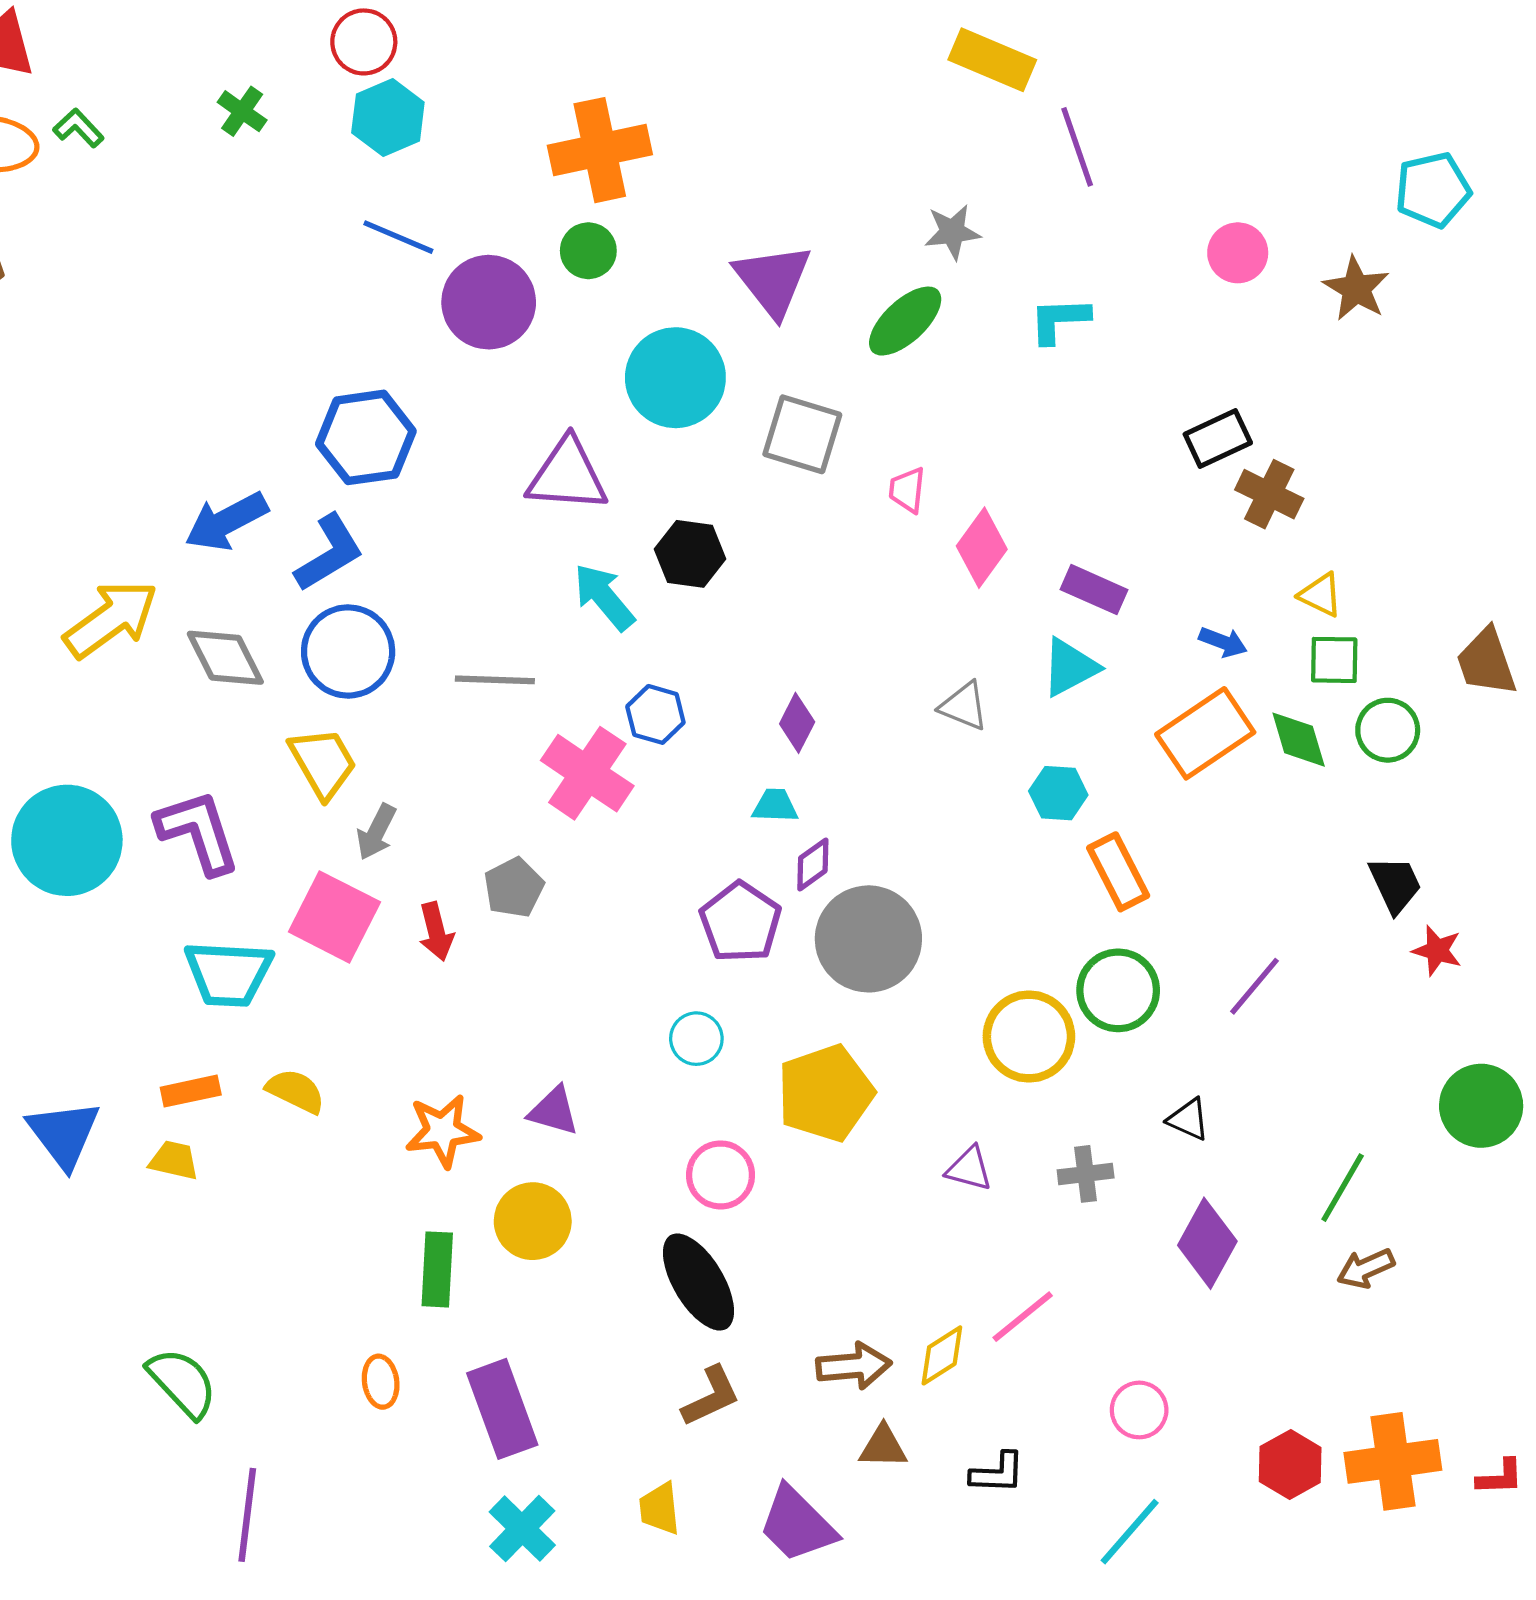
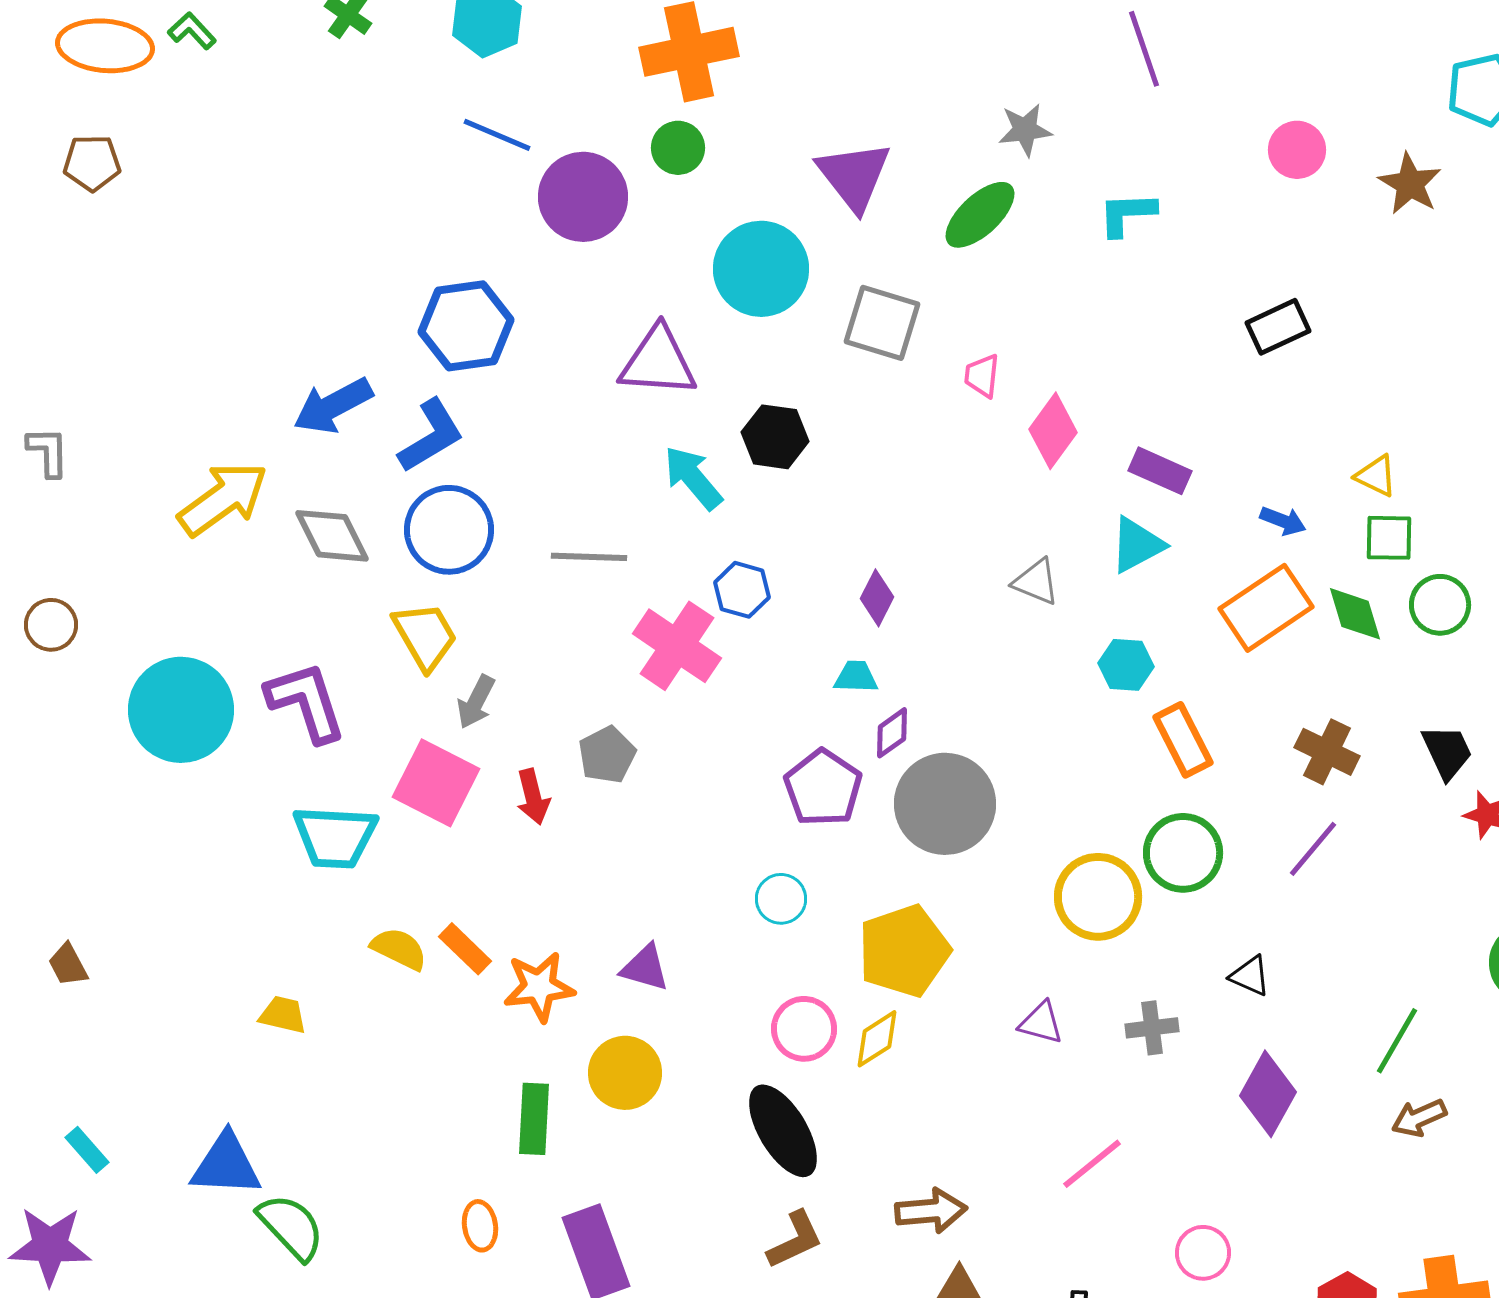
brown cross: (1269, 494) -> (1327, 752), moved
orange rectangle: (191, 1091) -> (465, 949), moved, turned 56
blue triangle: (64, 1134) -> (226, 1165), moved, turned -50
yellow diamond: (942, 1355) -> (877, 1039), moved

